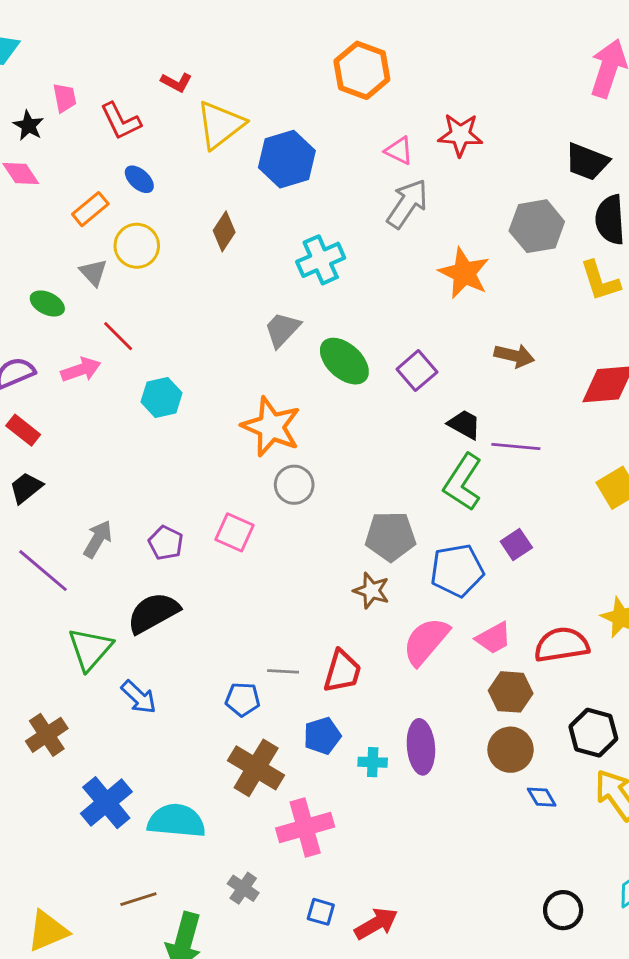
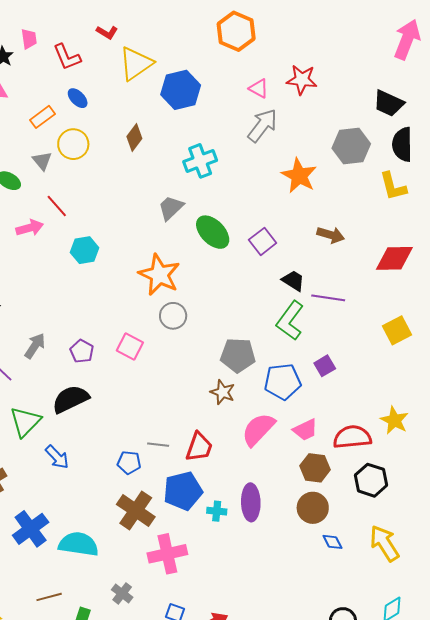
black hexagon: (593, 733) -> (371, 480), moved
blue pentagon: (322, 736) -> (183, 491), size x1.5

